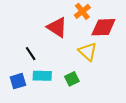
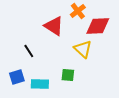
cyan rectangle: (42, 76) -> (40, 84), moved
green square: (72, 79) -> (68, 75), turned 32

